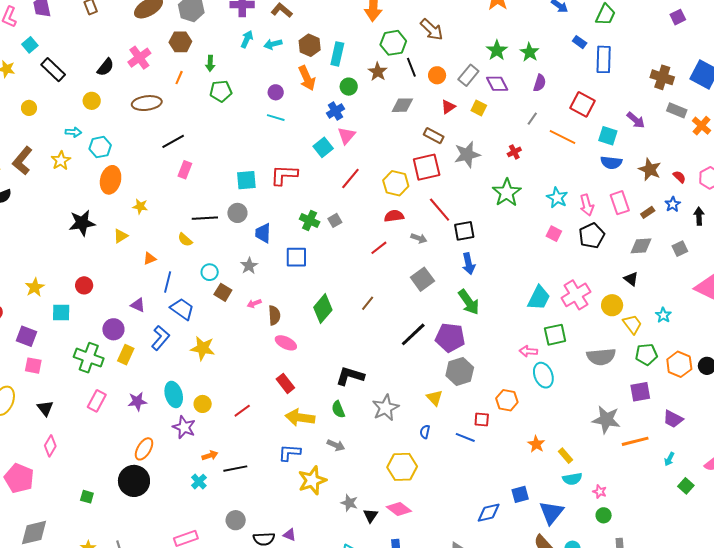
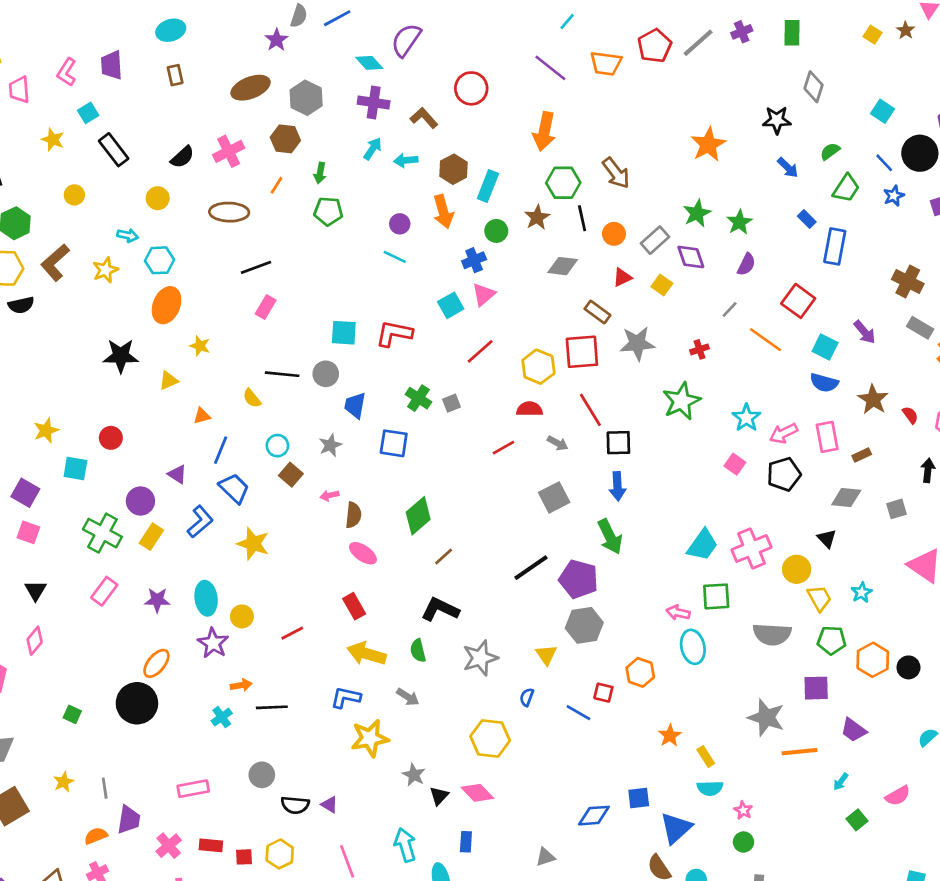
blue star: (673, 204) -> (894, 196), moved
pink arrow: (587, 205) -> (784, 433), turned 70
brown line: (368, 303) -> (444, 557), moved

